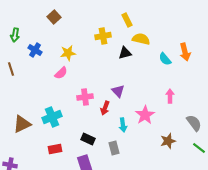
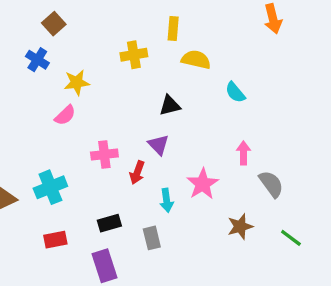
yellow rectangle: (127, 20) -> (173, 29), turned 32
blue cross: (35, 50) -> (37, 60), moved
orange arrow: (185, 52) -> (273, 19), moved
black triangle: (125, 53) -> (170, 105), moved
gray semicircle: (194, 123) -> (271, 184), moved
black rectangle: (88, 139) -> (109, 223), turned -40

